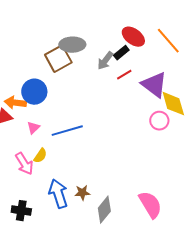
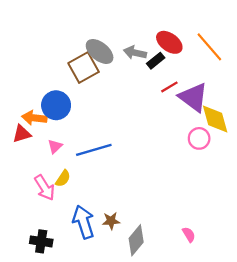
gray ellipse: (72, 45) -> (100, 51), turned 40
gray arrow: (105, 61) -> (135, 53), moved, turned 66
red line: (124, 75) -> (169, 87), moved
pink semicircle: (150, 205) -> (189, 235), size x0.5

